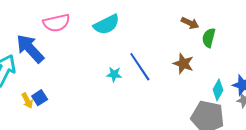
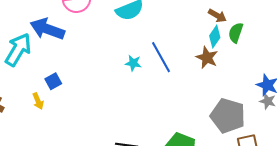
blue arrow: (30, 49) -> (47, 29), turned -32
cyan diamond: (218, 90) -> (215, 37), moved
yellow arrow: (27, 101) -> (38, 101), moved

